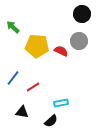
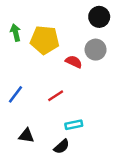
green arrow: (13, 27) -> (16, 33), turned 32
yellow pentagon: (37, 46) -> (45, 40), moved
red line: (33, 87) -> (56, 96), moved

